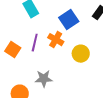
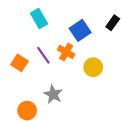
purple line: (35, 43) -> (43, 55), turned -48
gray star: (44, 79) -> (53, 94), turned 30

